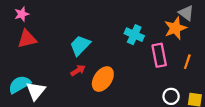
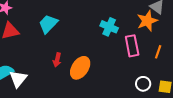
cyan trapezoid: (80, 45) -> (48, 24), moved
red arrow: (78, 70) -> (57, 60), turned 136

